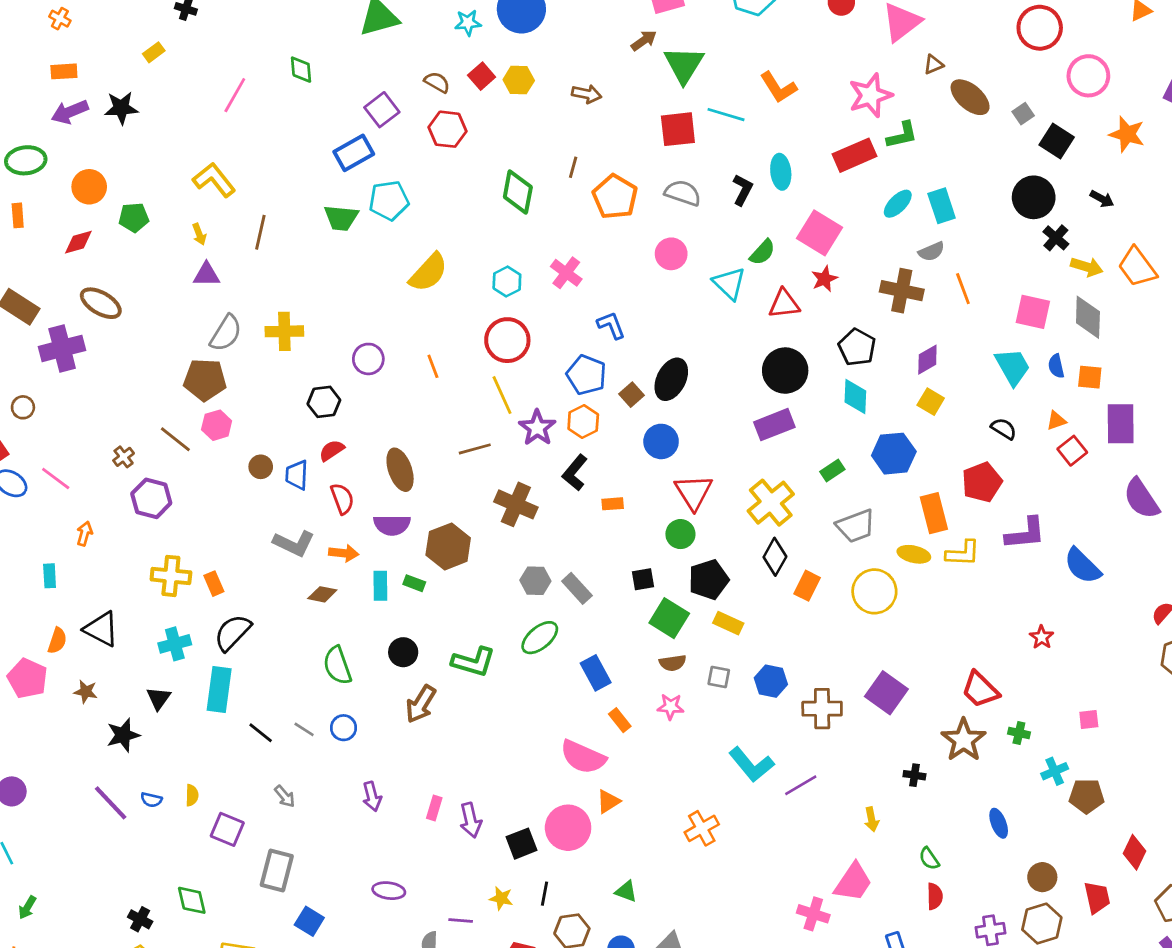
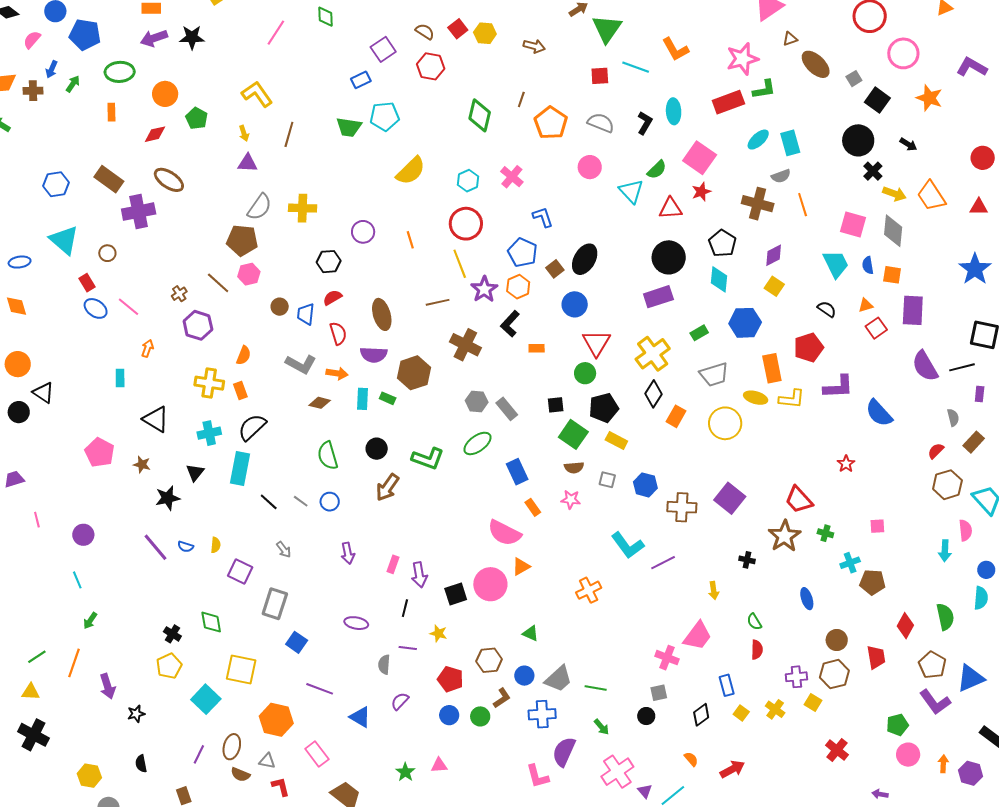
red square: (678, 129) -> (600, 76), size x0.7
blue rectangle: (354, 153) -> (361, 80), size x0.7
green pentagon: (134, 217) -> (197, 118), turned 30
orange semicircle: (57, 641) -> (244, 355), moved
black line: (544, 894) -> (405, 608), moved

